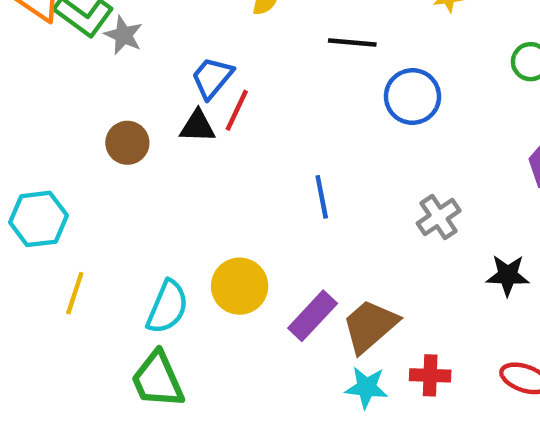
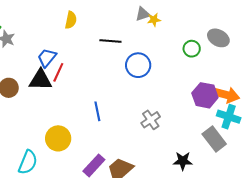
black triangle: (197, 126) -> (40, 80), size x1.4
black star: (508, 275) -> (183, 161), moved
yellow circle: (240, 286) -> (58, 138), moved

